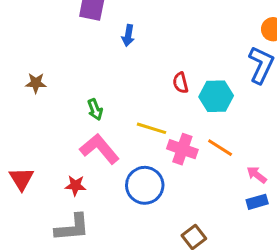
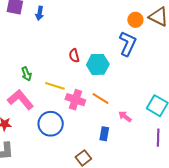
blue arrow: (128, 35) -> (40, 13), moved
green arrow: (95, 109) -> (26, 74), moved
blue rectangle: (257, 202) -> (104, 134), moved, turned -64

